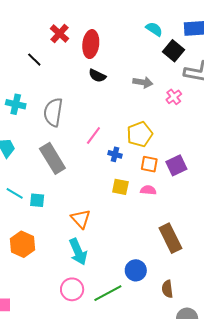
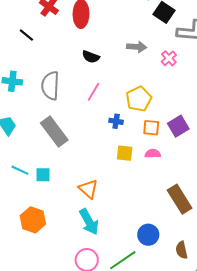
black semicircle: (97, 76) -> (91, 57), moved
pink line: (93, 136) -> (93, 92), moved

